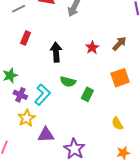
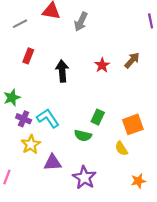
orange square: (120, 78) -> (133, 124), moved
green semicircle: (68, 82) -> (83, 136), moved
cyan L-shape: (42, 95) -> (48, 118), turned -75
yellow semicircle: (117, 124) -> (121, 149), moved

